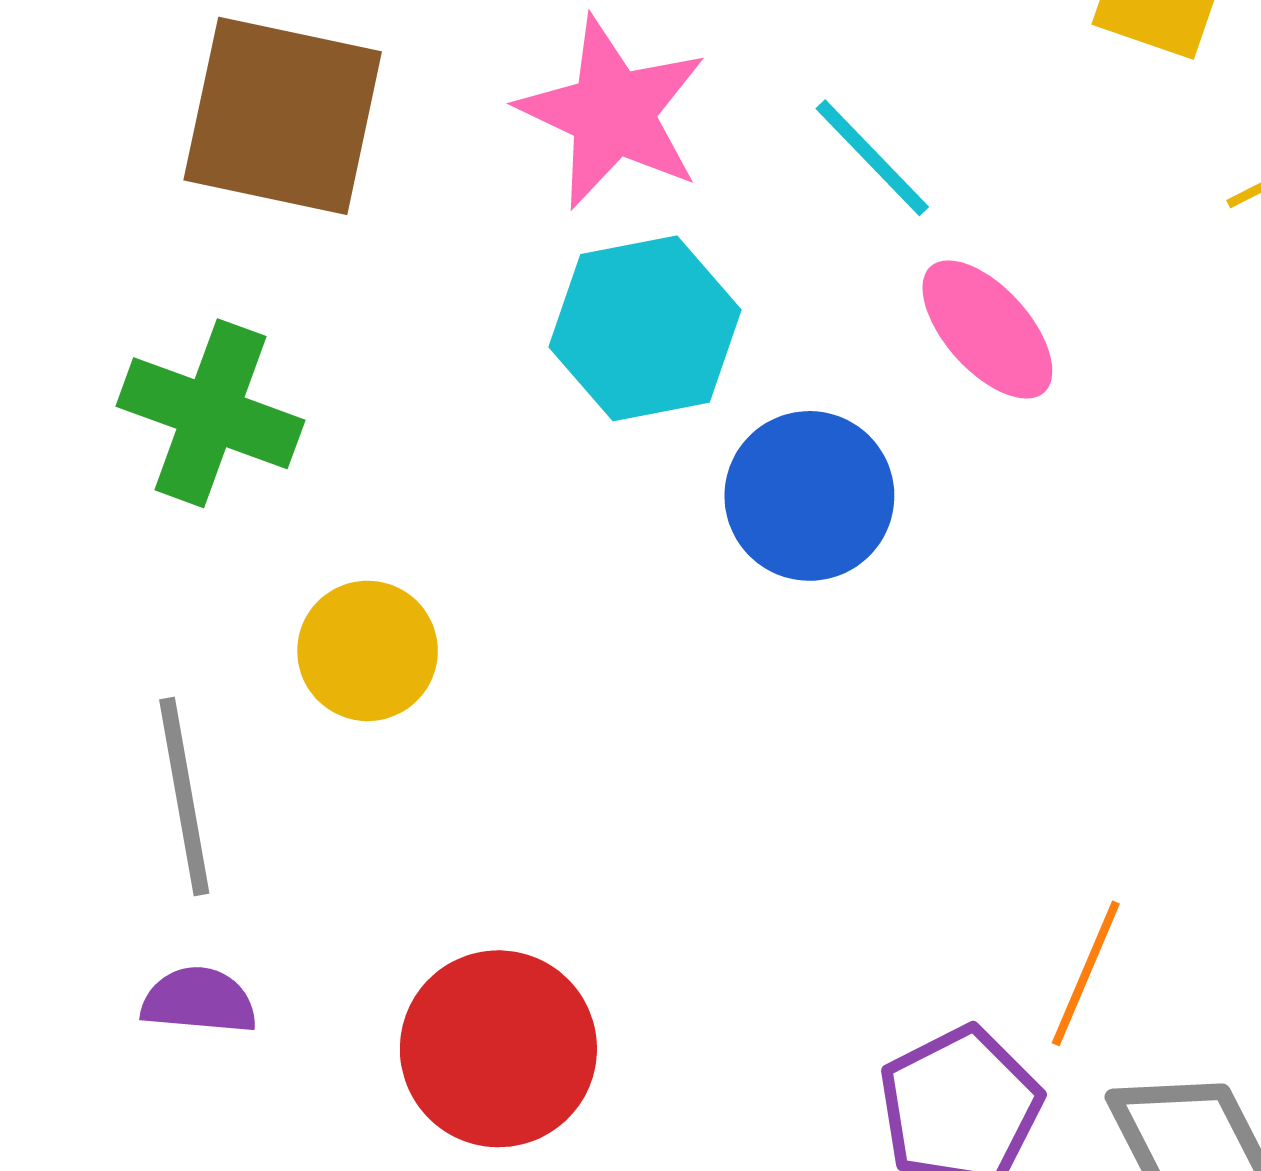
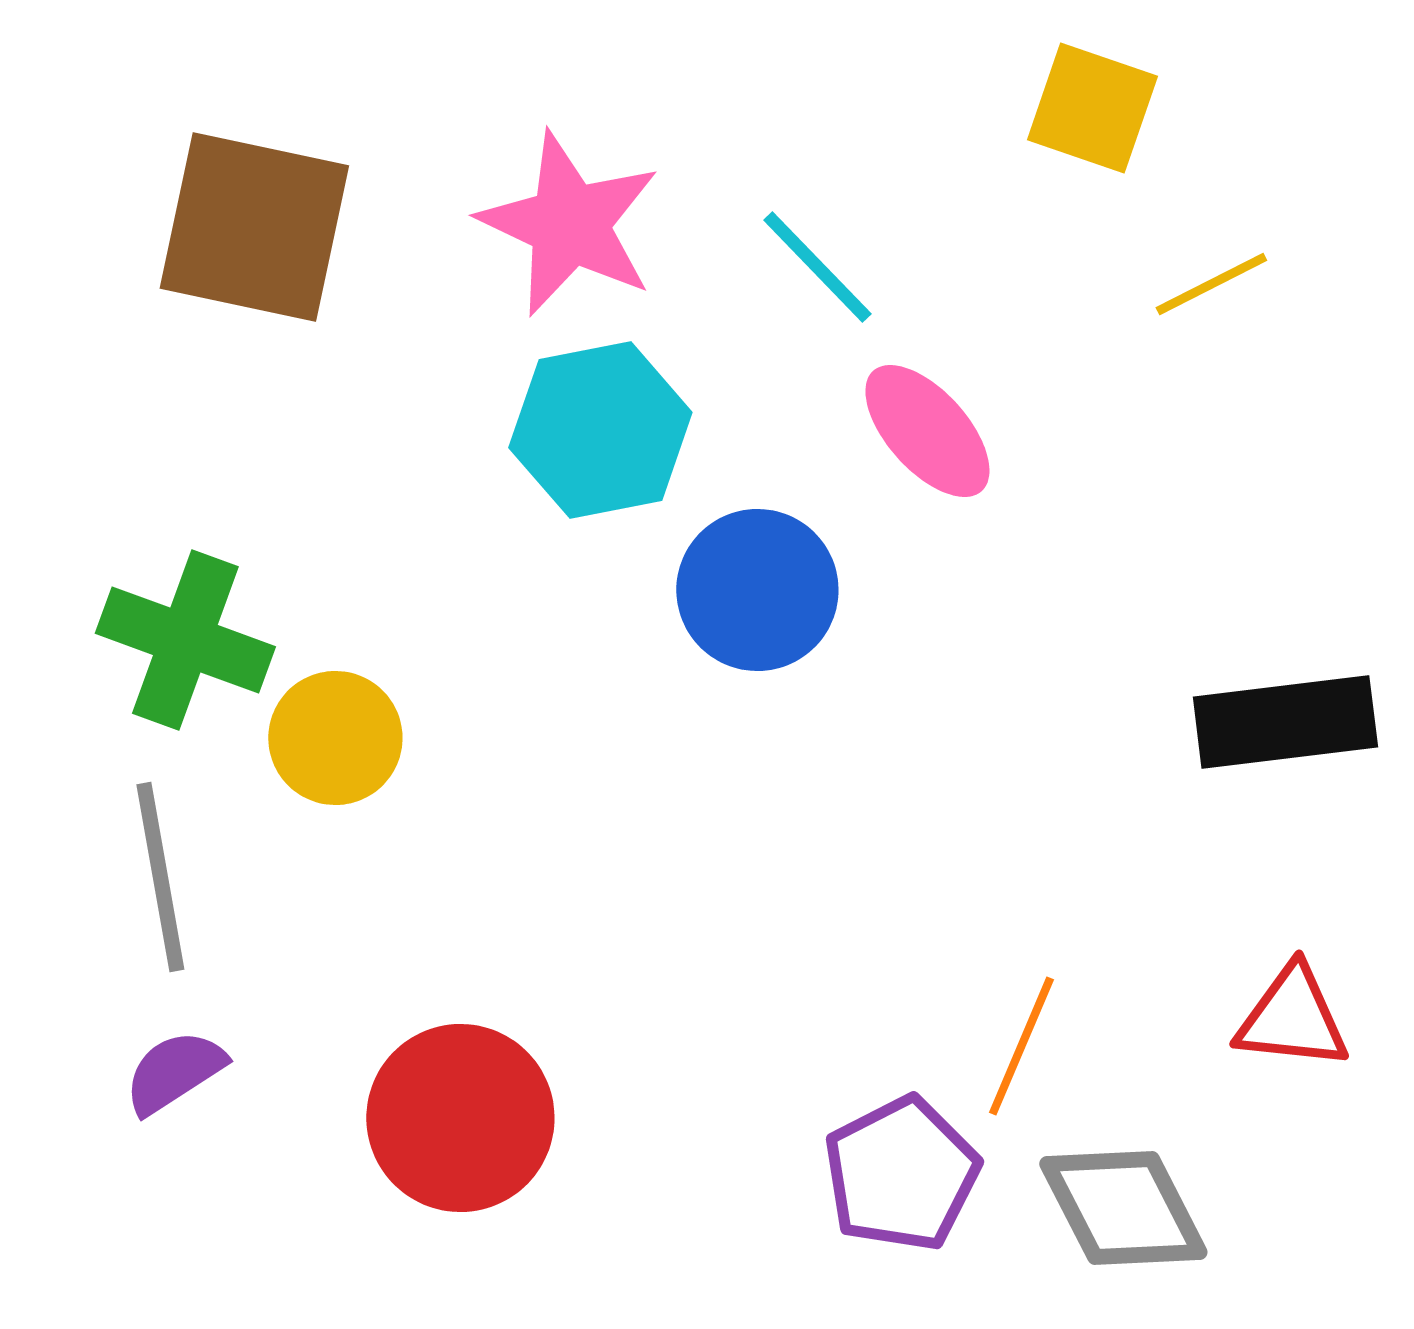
green cross: (210, 413) -> (185, 640), moved
purple semicircle: (199, 1001) -> (174, 1072), turned -38

